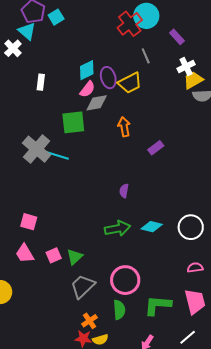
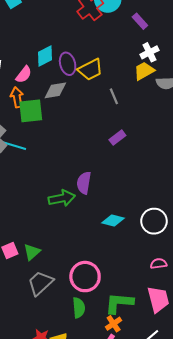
gray line: (146, 56) -> (114, 96), moved
yellow trapezoid: (193, 80) -> (144, 71), moved
pink semicircle: (87, 89) -> (24, 75), moved
orange arrow: (124, 127) -> (17, 97), moved
purple semicircle: (124, 191) -> (84, 183), size x1.5
green arrow: (118, 228) -> (62, 198), moved
orange cross: (89, 321) -> (114, 324), moved

